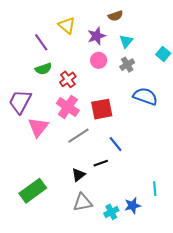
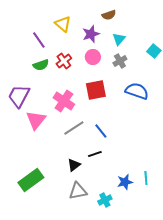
red cross: (68, 79) -> (64, 61), moved
red square: (102, 109) -> (96, 90), moved
blue line: (116, 144) -> (101, 131), moved
blue star: (132, 206) -> (125, 182), moved

